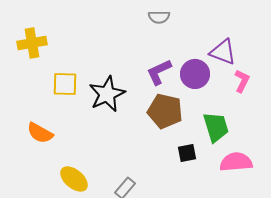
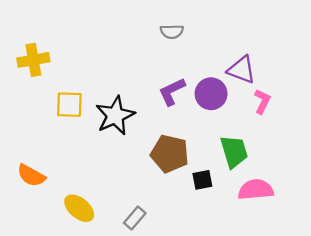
brown pentagon: (165, 111) -> (170, 154), moved
orange semicircle: (40, 133) -> (31, 175), moved

